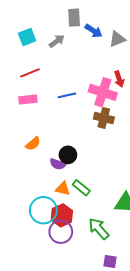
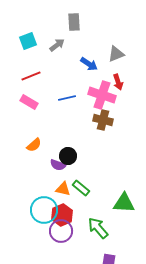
blue arrow: (94, 31) -> (89, 64), moved
gray triangle: (117, 39) -> (116, 54), moved
pink rectangle: (28, 100) -> (29, 102), turned 36

